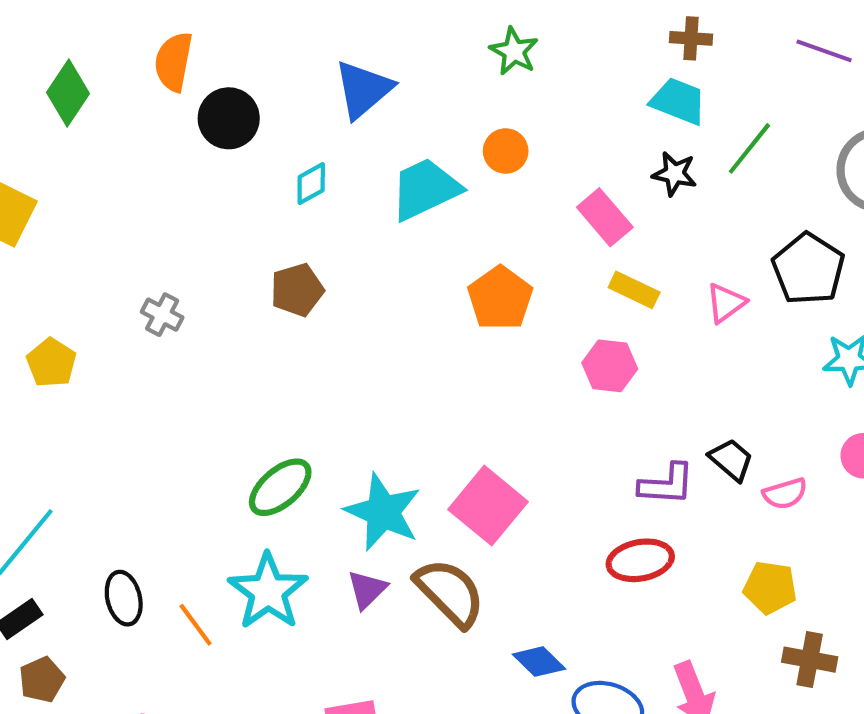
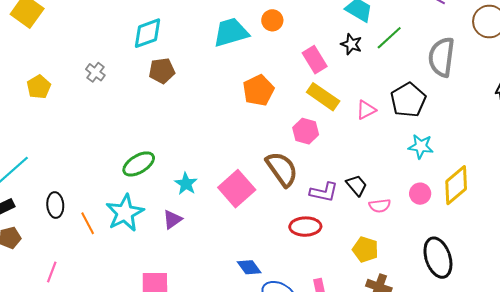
cyan diamond: (311, 184) -> (147, 33), moved, size x1.6
yellow rectangle: (634, 290) -> (323, 97), size x1.4
cyan star: (383, 512) -> (186, 184), size x0.6
brown semicircle: (450, 593) -> (282, 169), moved

